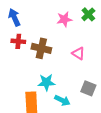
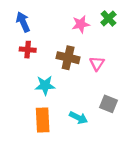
brown cross: (41, 48) -> (68, 58), moved
pink triangle: (78, 53) -> (97, 63), turned 32
cyan star: (46, 82) -> (45, 85), moved

